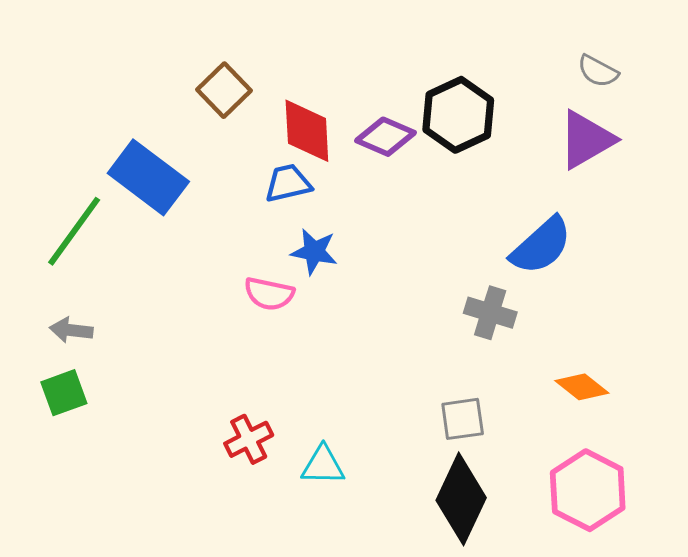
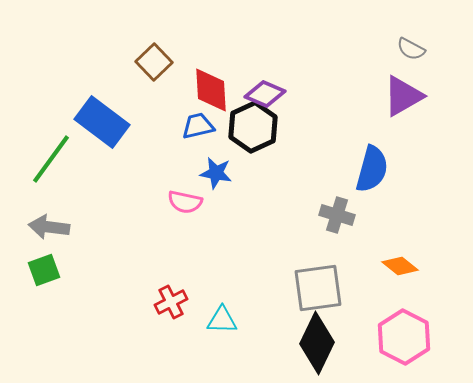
black hexagon: (458, 115) -> (253, 127), moved
blue semicircle: (541, 246) -> (372, 169), turned -33
gray arrow: (71, 330) -> (49, 227), size x1.4
gray square: (463, 419) -> (318, 288), size x1.6

